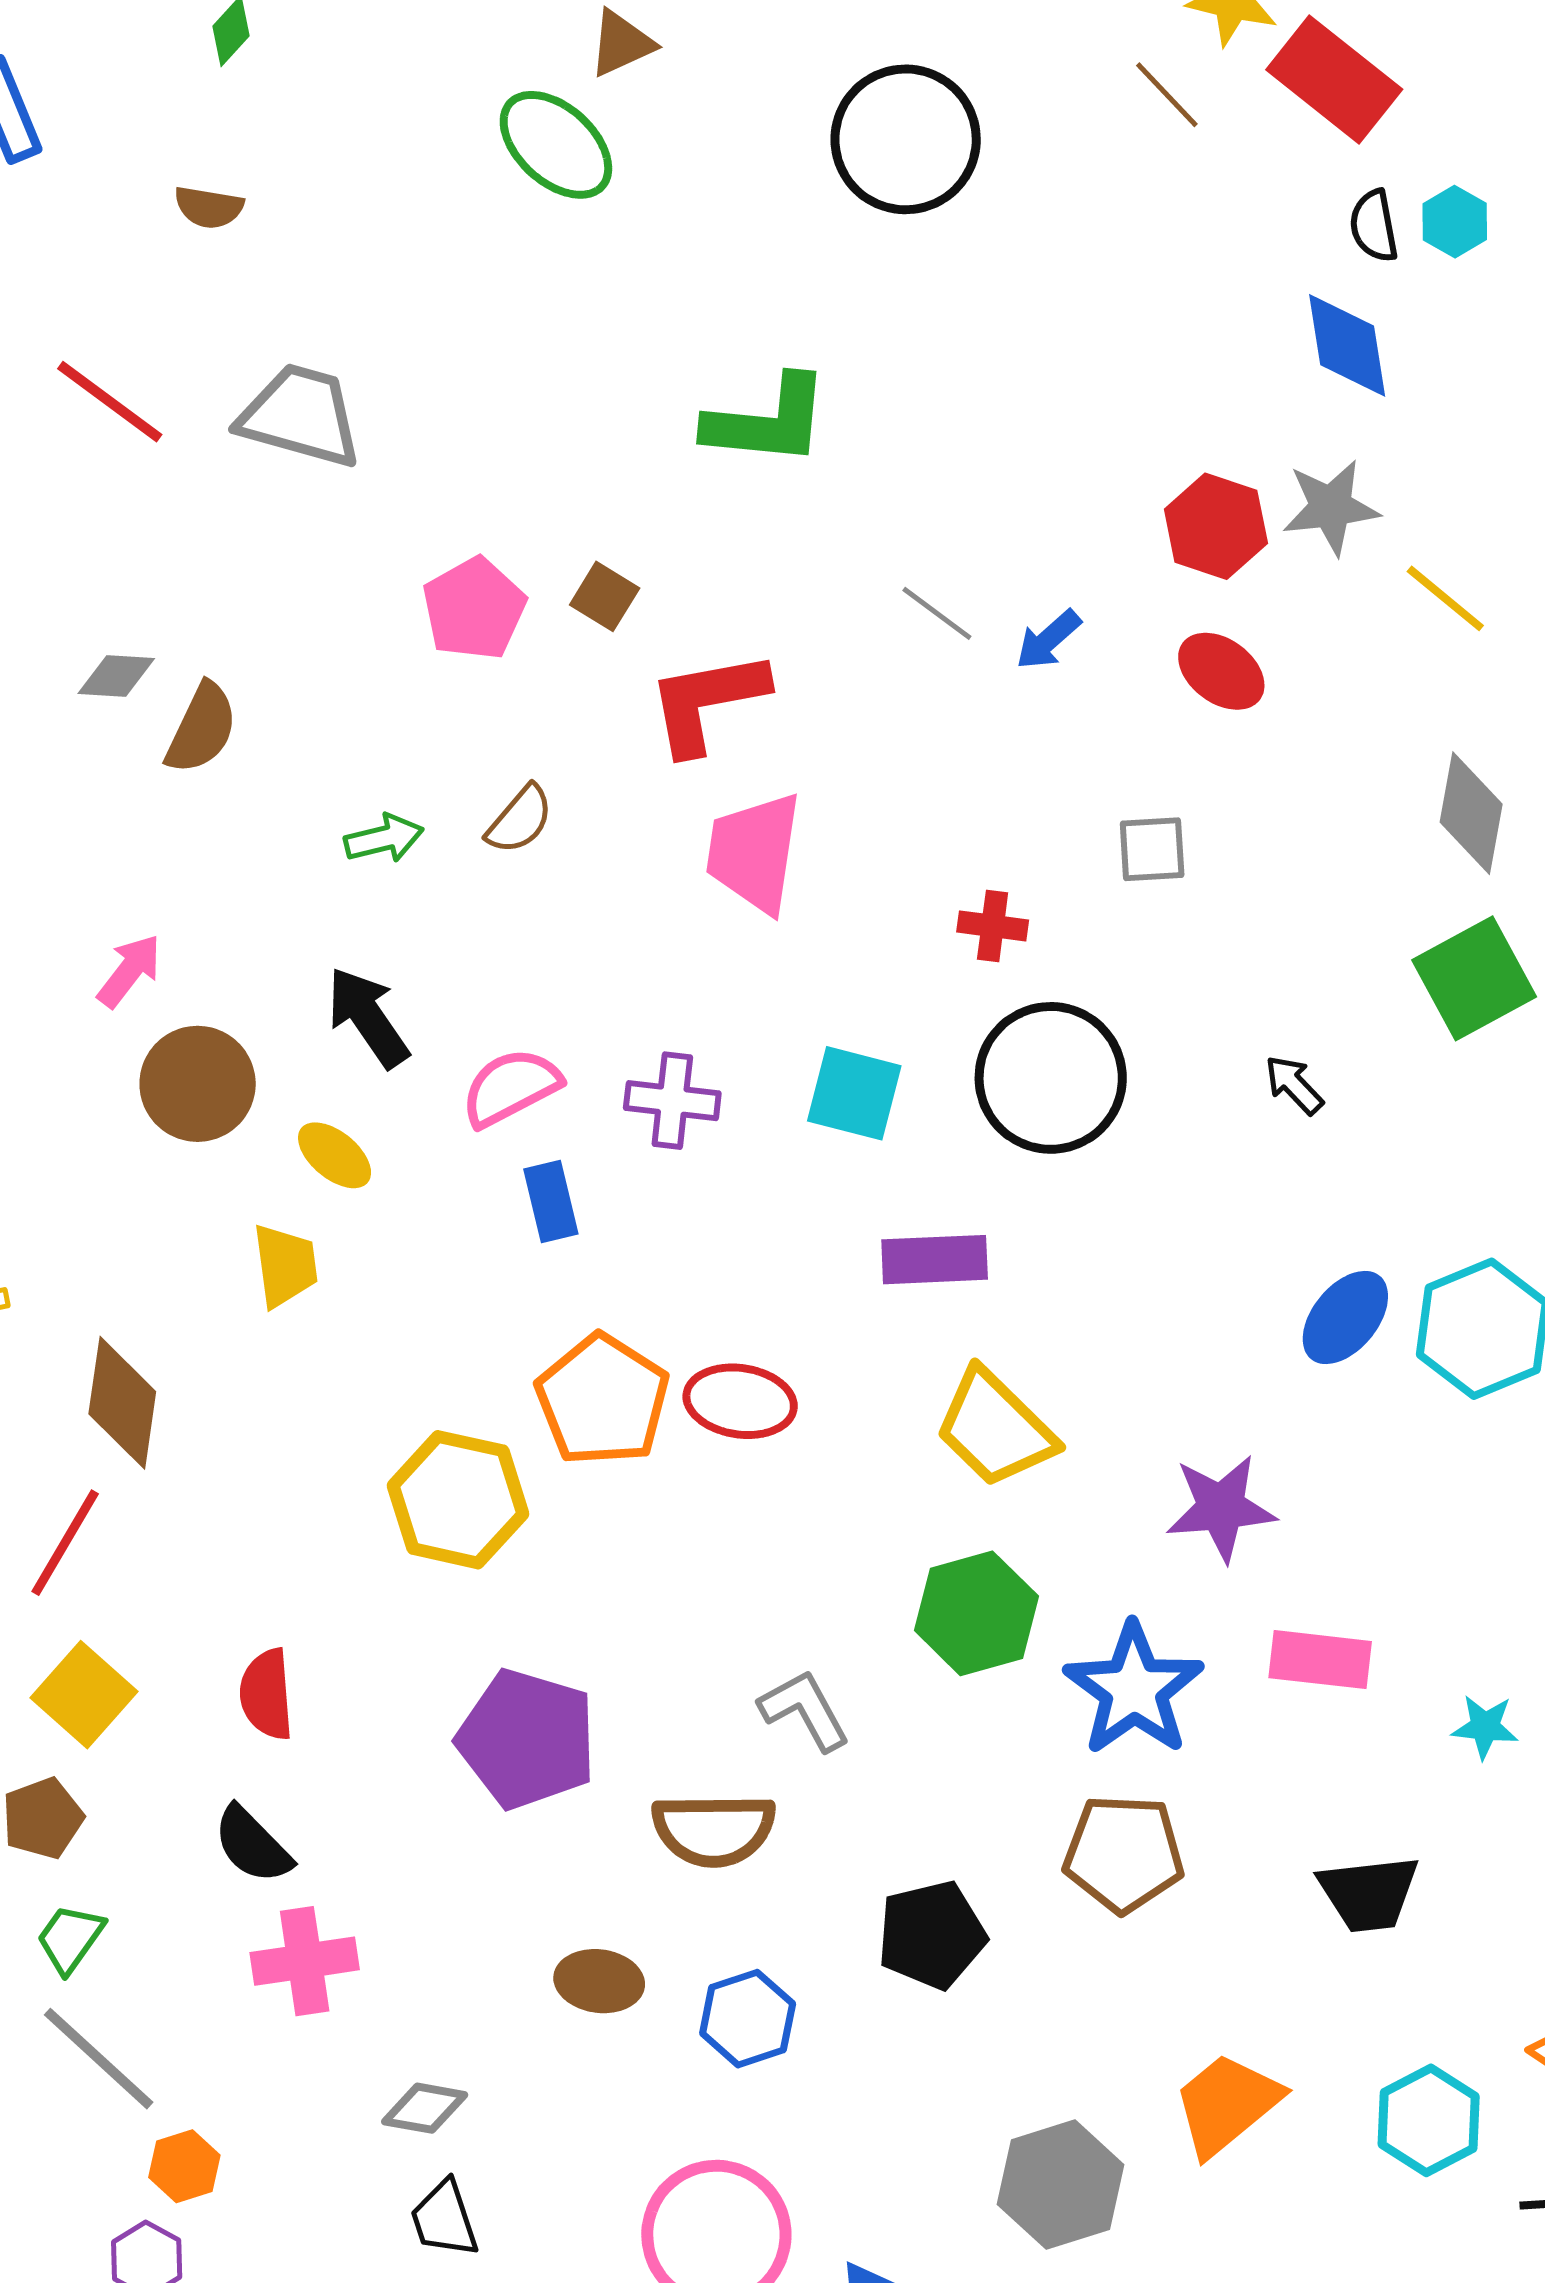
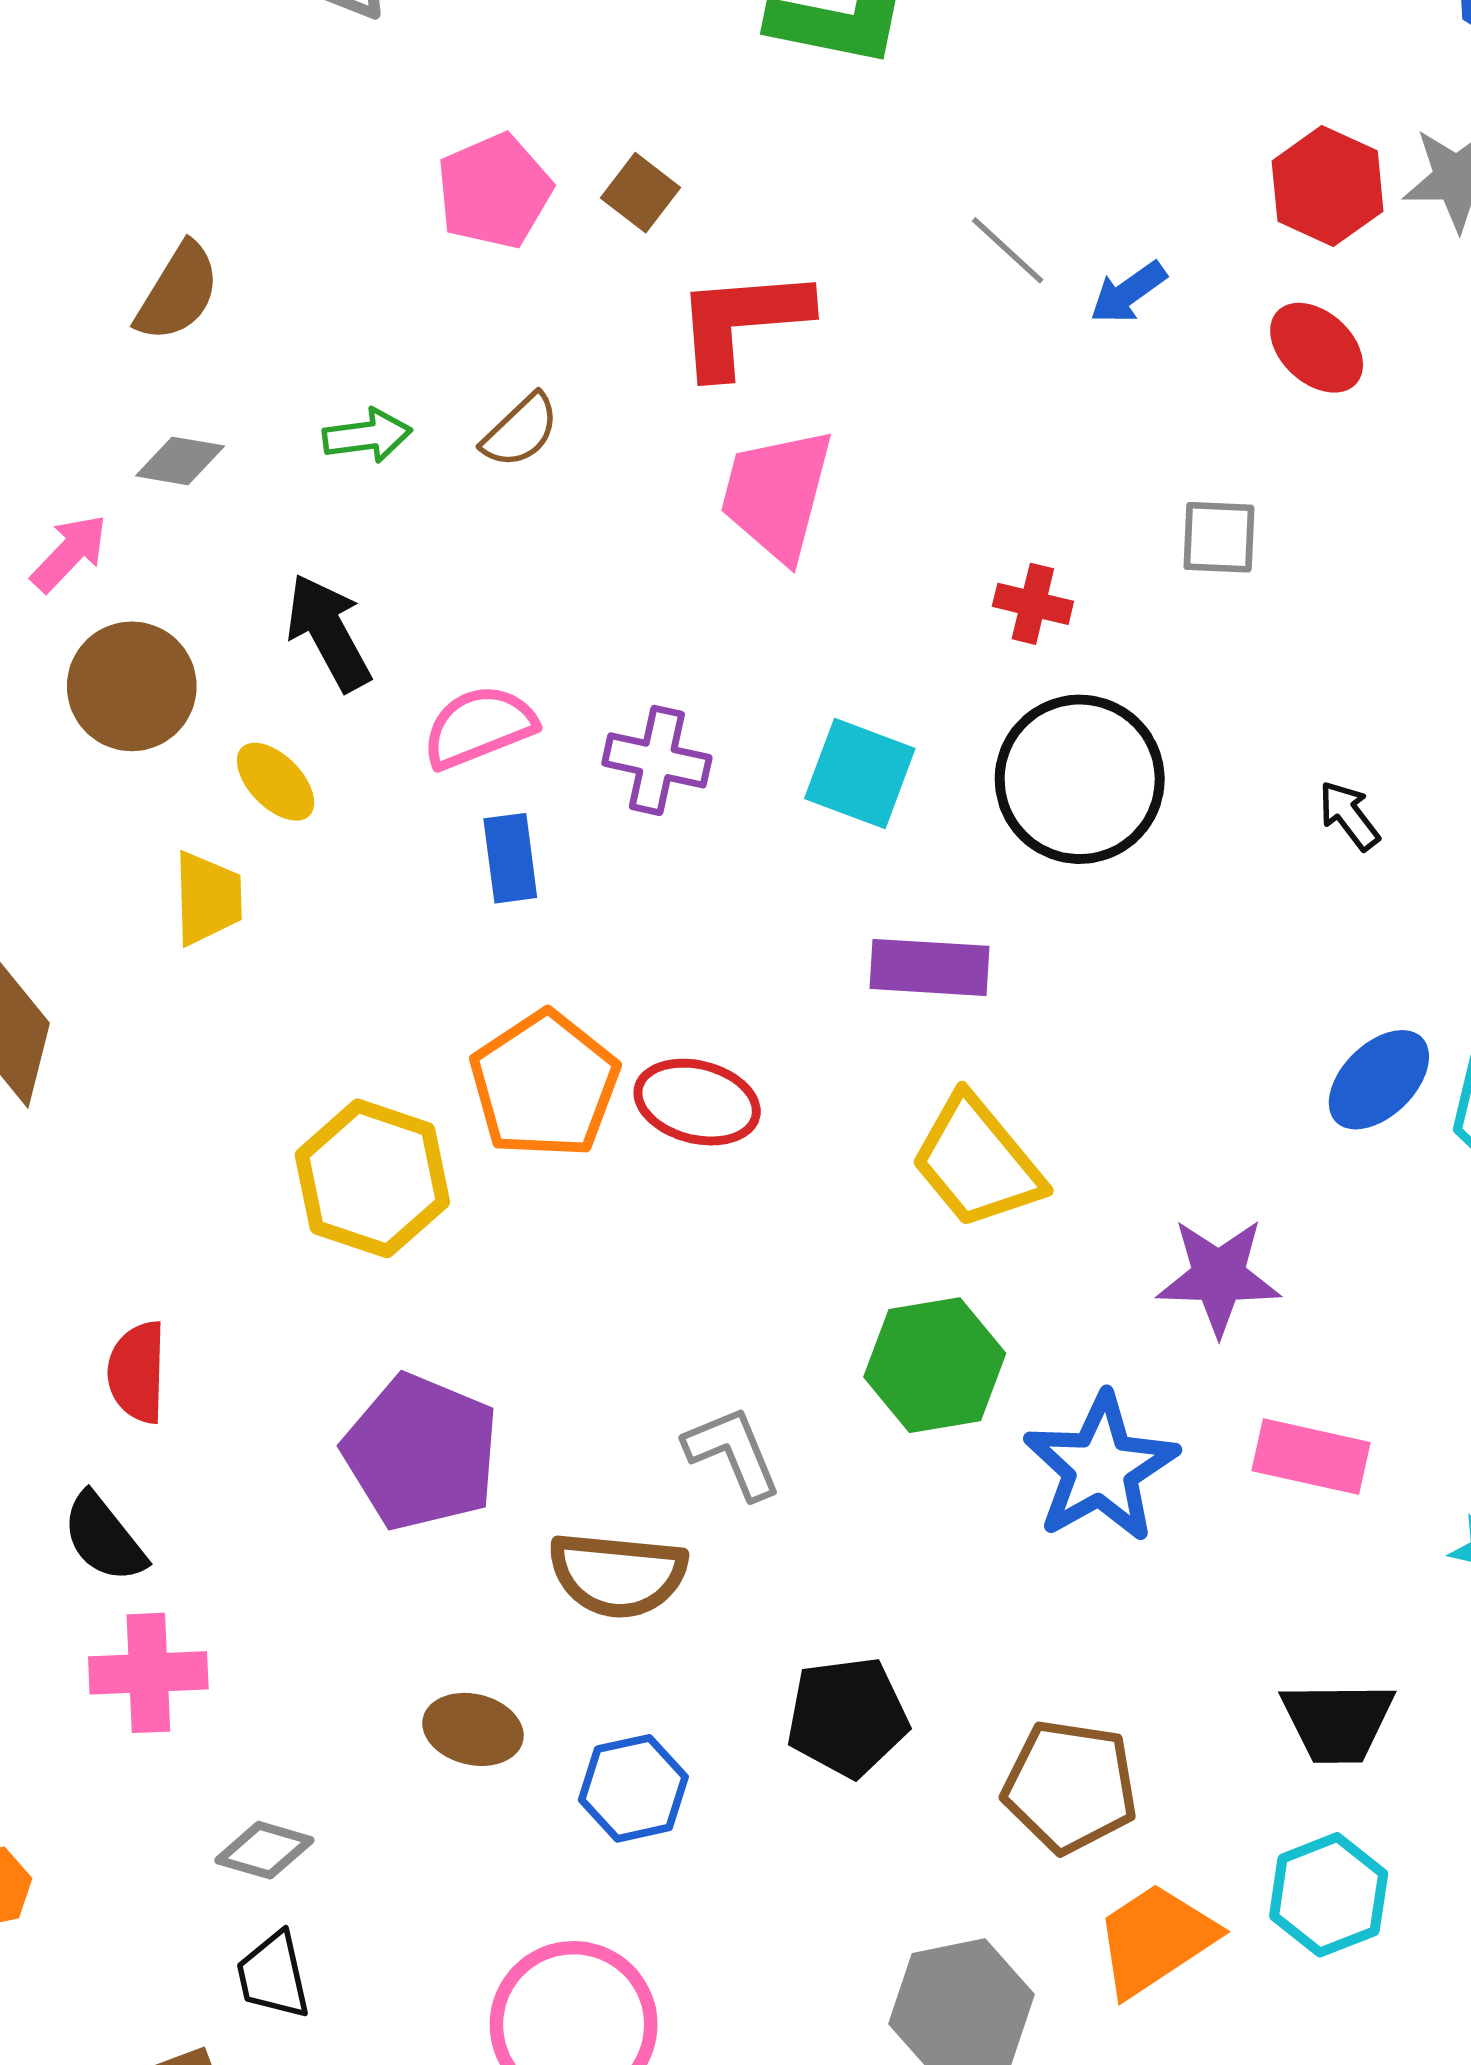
gray diamond: (116, 676) -> (180, 461), moved
brown pentagon: (1124, 1854) -> (1070, 1786), moved
cyan hexagon: (1429, 2120) -> (1329, 1895), moved

